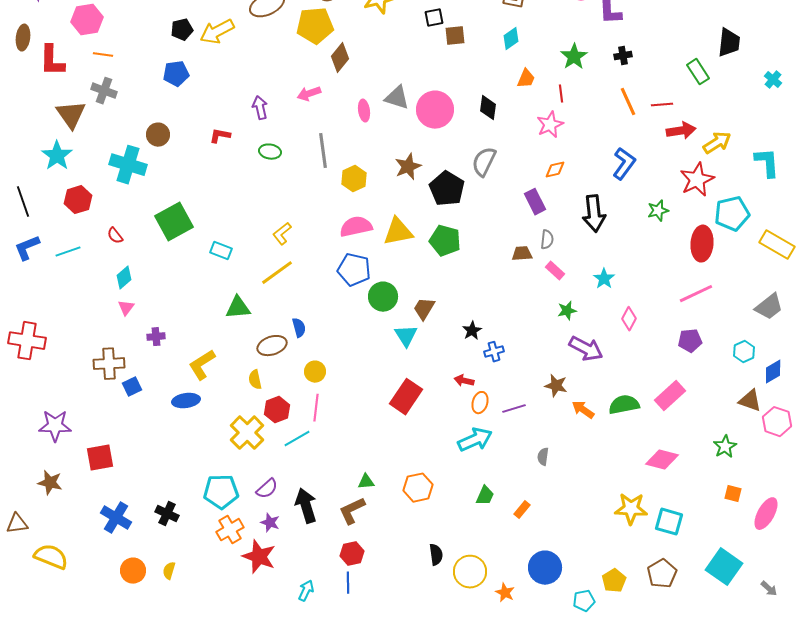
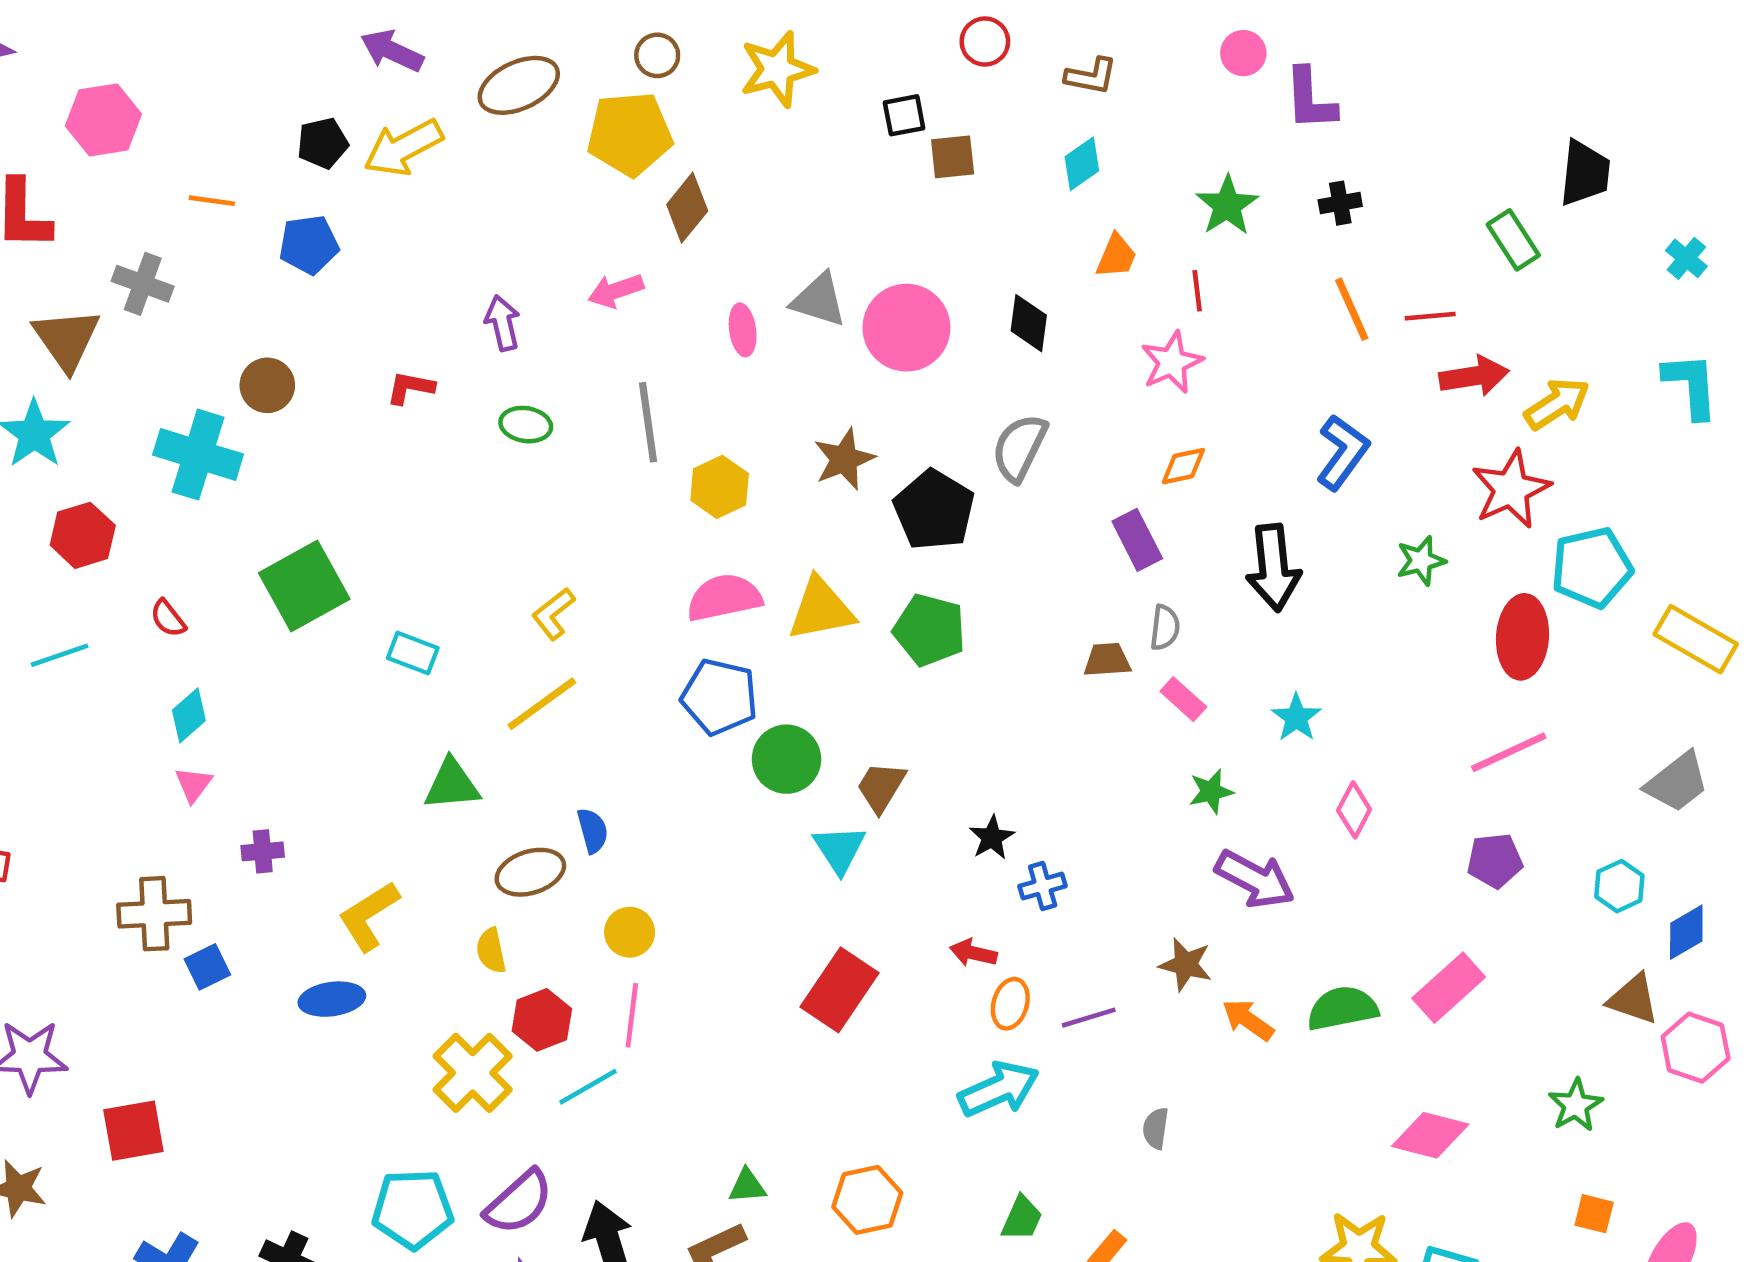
orange line: (103, 55) -> (212, 201), moved
cyan L-shape: (767, 163) -> (1691, 385), moved
purple semicircle: (267, 489) -> (519, 1202), size x1.4

